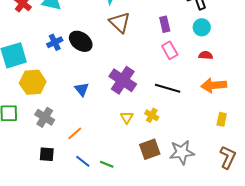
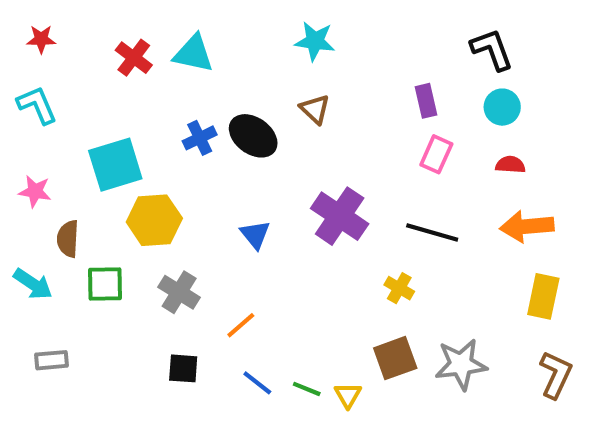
brown triangle: (120, 22) -> (315, 109), moved, size x0.7
pink rectangle: (170, 50) -> (436, 154), turned 54
yellow triangle: (127, 117) -> (348, 395), moved
yellow rectangle: (222, 119) -> (543, 296), size x1.5

